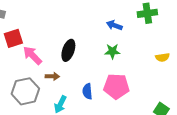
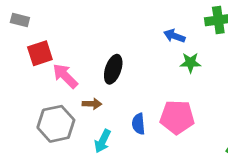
green star: (112, 51) -> (190, 63), moved

